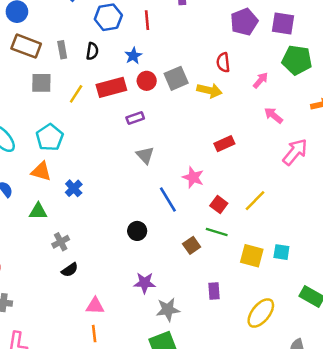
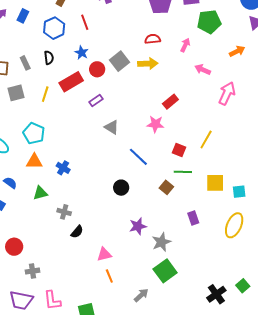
red semicircle: (223, 62) -> (153, 39), turned 105
pink star: (193, 177) -> (155, 124), moved
gray cross: (61, 242) -> (64, 212), turned -32
cyan square: (281, 252) -> (239, 192), moved

